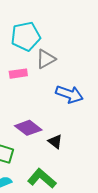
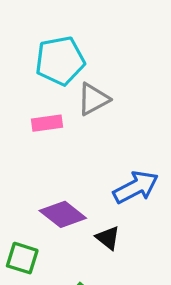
blue arrow: (69, 94) -> (136, 187), moved, turned -48

